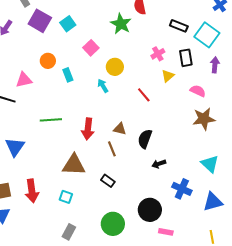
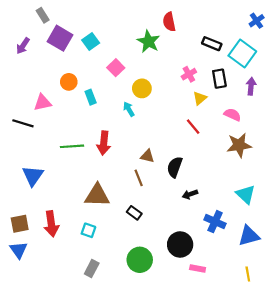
red line: (144, 95) -> (193, 127), moved
red arrow: (88, 129) -> (104, 143), moved

